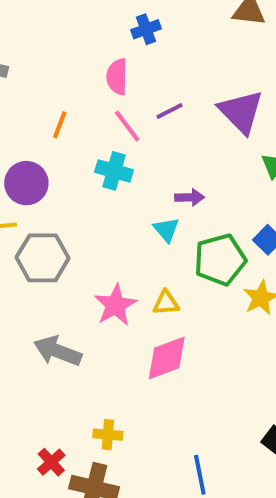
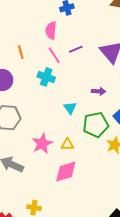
orange line: (60, 125) -> (21, 52), turned -40
purple arrow: (190, 197) -> (99, 91), moved

